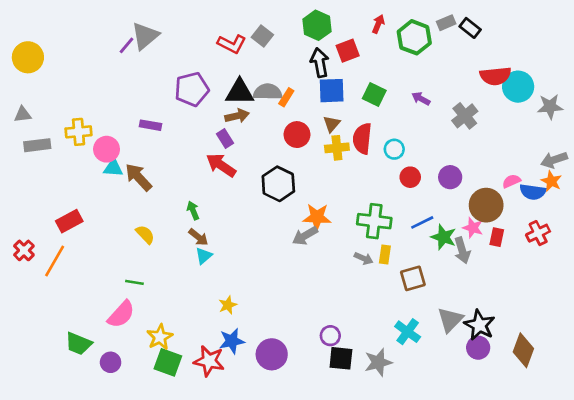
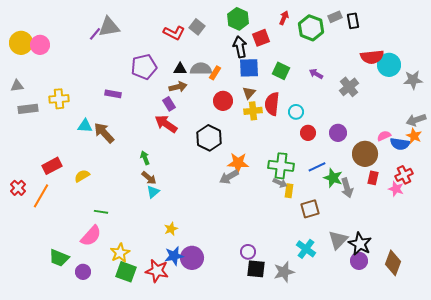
black rectangle: (470, 28) -> (353, 21), turned 42
gray triangle: (145, 36) -> (109, 27), turned 30
black triangle: (240, 92) -> (180, 69), size x0.6
pink circle: (107, 149) -> (40, 45), moved
pink star: (473, 228) -> (396, 189), moved
yellow semicircle: (145, 234) -> (82, 176), moved, turned -77
gray arrow: (364, 258) -> (280, 183), moved
purple circle: (272, 354) -> (192, 258), moved

